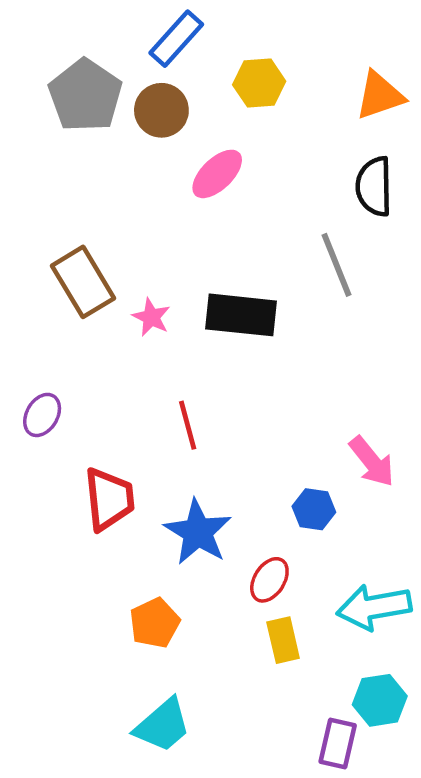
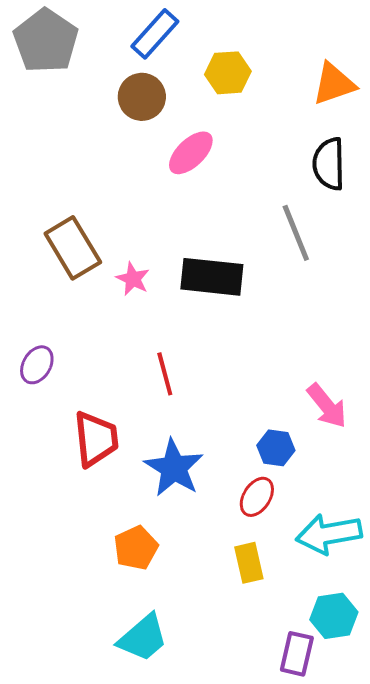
gray pentagon: (85, 95) -> (46, 41), moved
red ellipse: (269, 580) -> (257, 497), moved

